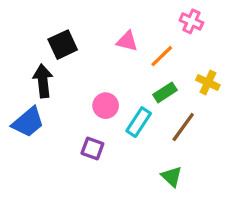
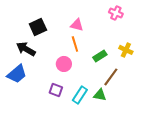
orange line: (162, 56) -> (75, 44), moved, turned -63
black arrow: (43, 81) -> (26, 49), turned -54
cyan rectangle: (139, 122) -> (80, 95), moved
green triangle: (172, 177) -> (100, 95), moved, turned -32

